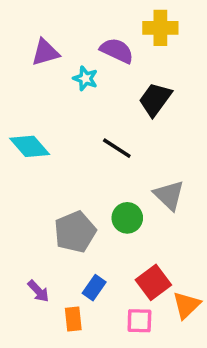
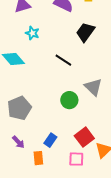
cyan star: (85, 78) -> (32, 33), moved
gray pentagon: (75, 232) -> (19, 108), moved

